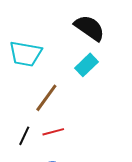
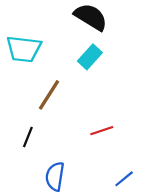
red line: (53, 132) -> (102, 131), moved

